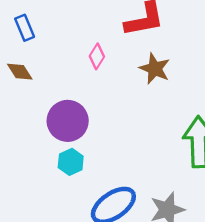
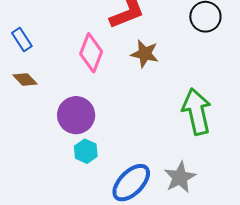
pink diamond: (97, 56) -> (91, 53), size x1.6

